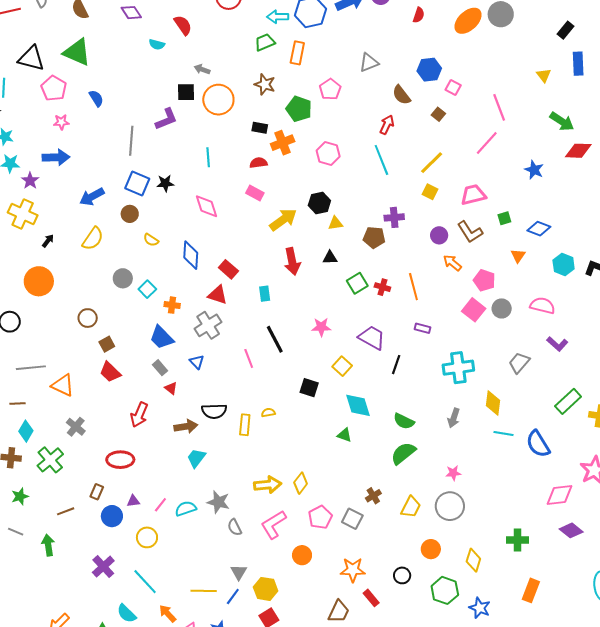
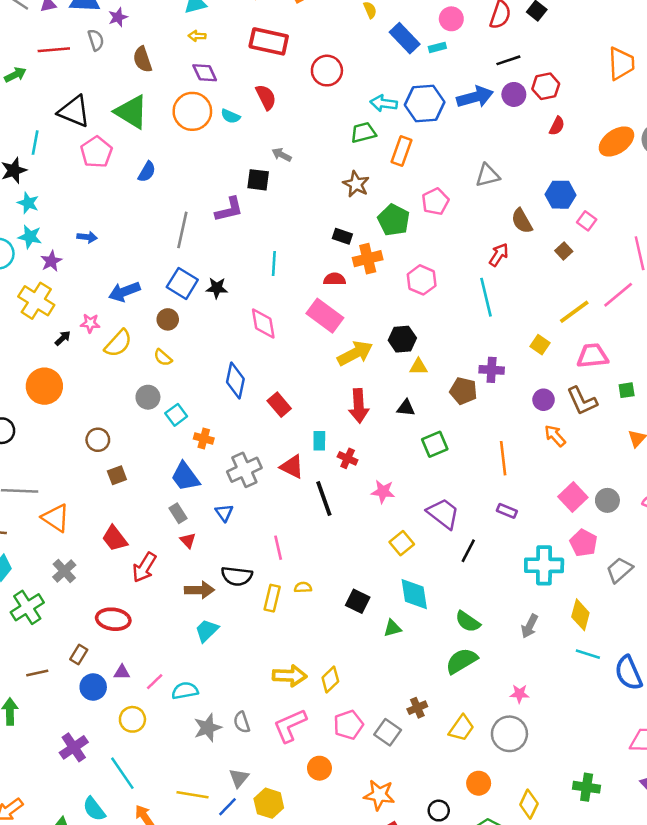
blue semicircle: (96, 98) -> (147, 172), turned 54
orange circle: (218, 100) -> (192, 111), moved
pink star: (61, 122) -> (90, 323), moved
blue arrow: (56, 157) -> (87, 237), size x0.6
yellow line: (432, 163) -> (574, 312), moved
pink rectangle: (255, 193) -> (325, 316), size x1.6
yellow semicircle: (151, 240) -> (163, 358), moved
pink pentagon: (484, 280) -> (583, 543), moved
red cross: (382, 287) -> (348, 458), moved
red triangle: (218, 295) -> (292, 467), moved
pink line: (249, 358) -> (278, 548), moved
red trapezoid: (110, 372) -> (115, 538), moved
black square: (309, 388) -> (358, 601), moved
green triangle: (344, 435) -> (392, 628), turned -42
gray star: (218, 502) -> (208, 728), moved, turned 30

